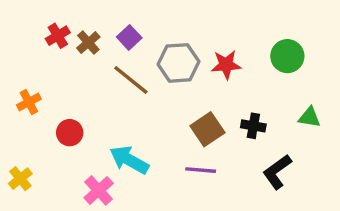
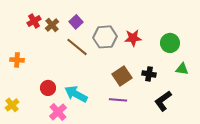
green circle: (287, 56) -> (170, 43), moved
orange cross: (29, 102) -> (17, 60), turned 32
red circle: (70, 133) -> (48, 88), moved

